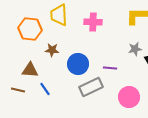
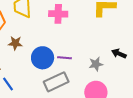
gray star: (135, 49) -> (96, 64), moved
purple line: (110, 68) -> (65, 58), moved

